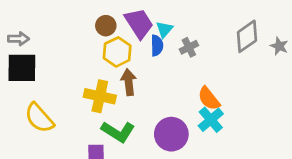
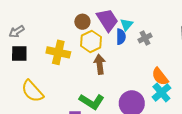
gray arrow: (18, 39) -> (17, 32), turned 147
black square: (22, 68) -> (19, 53), size x0.7
yellow cross: (100, 96) -> (58, 52), moved

